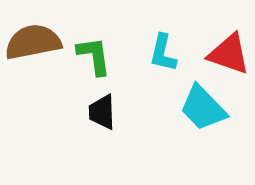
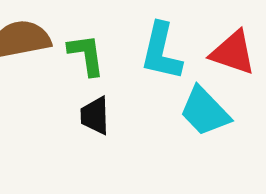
cyan L-shape: (163, 53) -> (161, 52), size x1.4

